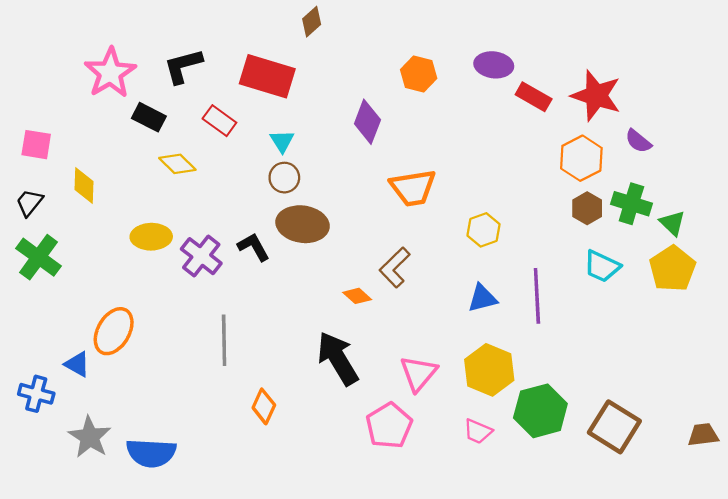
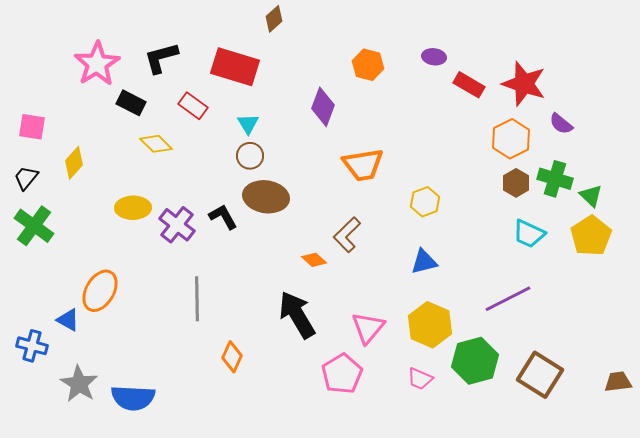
purple ellipse: (494, 65) -> (434, 57), size x0.7
yellow diamond: (84, 186) -> (74, 163), turned 40
purple line: (537, 296) -> (508, 299), moved, turned 66

